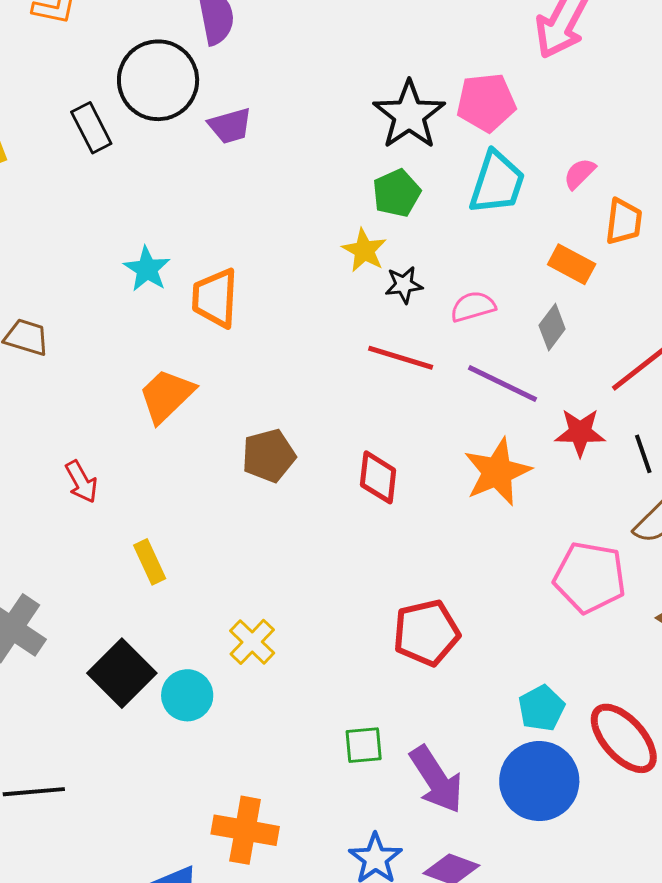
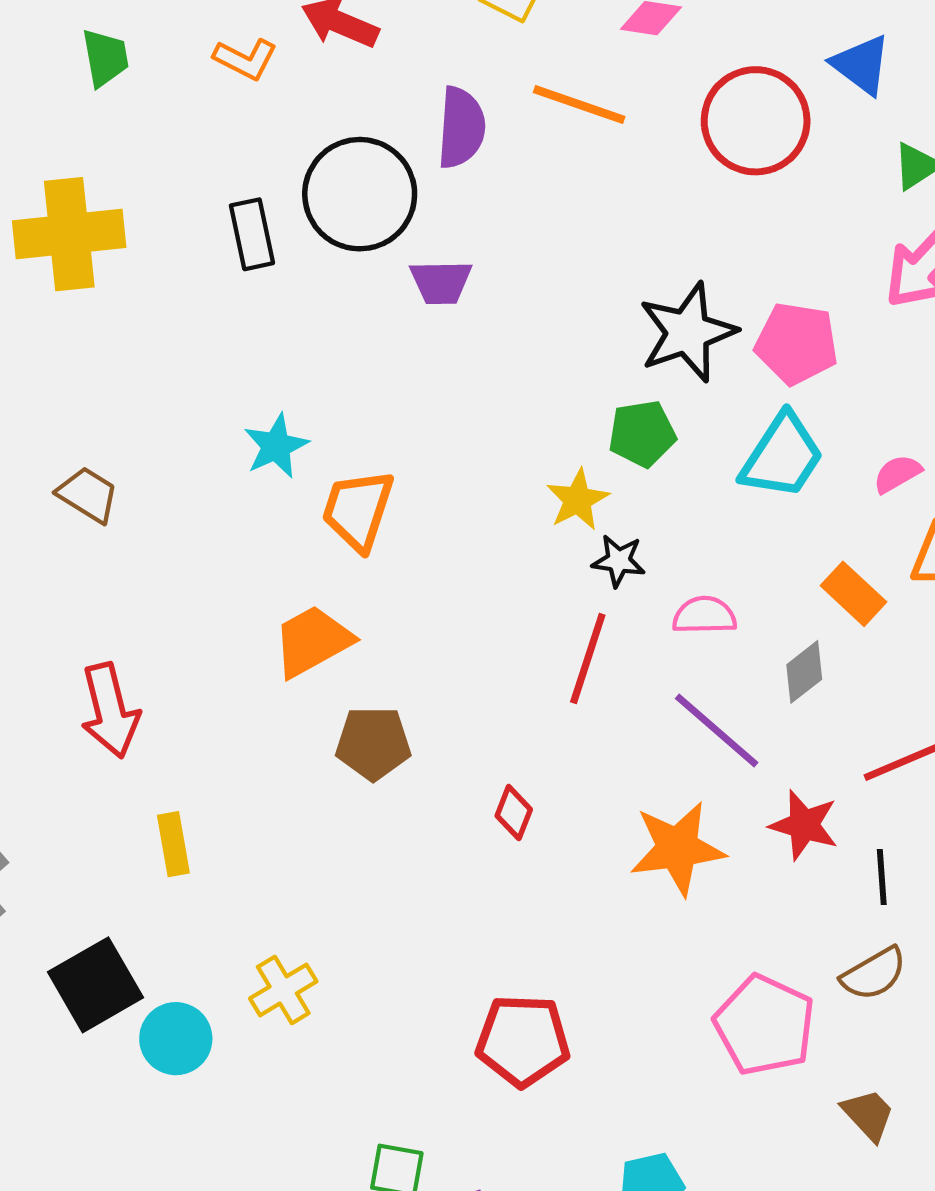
red line: (401, 358) -> (588, 659), turned 76
orange trapezoid: (167, 396) -> (312, 641), moved
red diamond: (378, 477) -> (514, 813), size x0.7
red arrow: (81, 482) -> (110, 710), size x1.5

